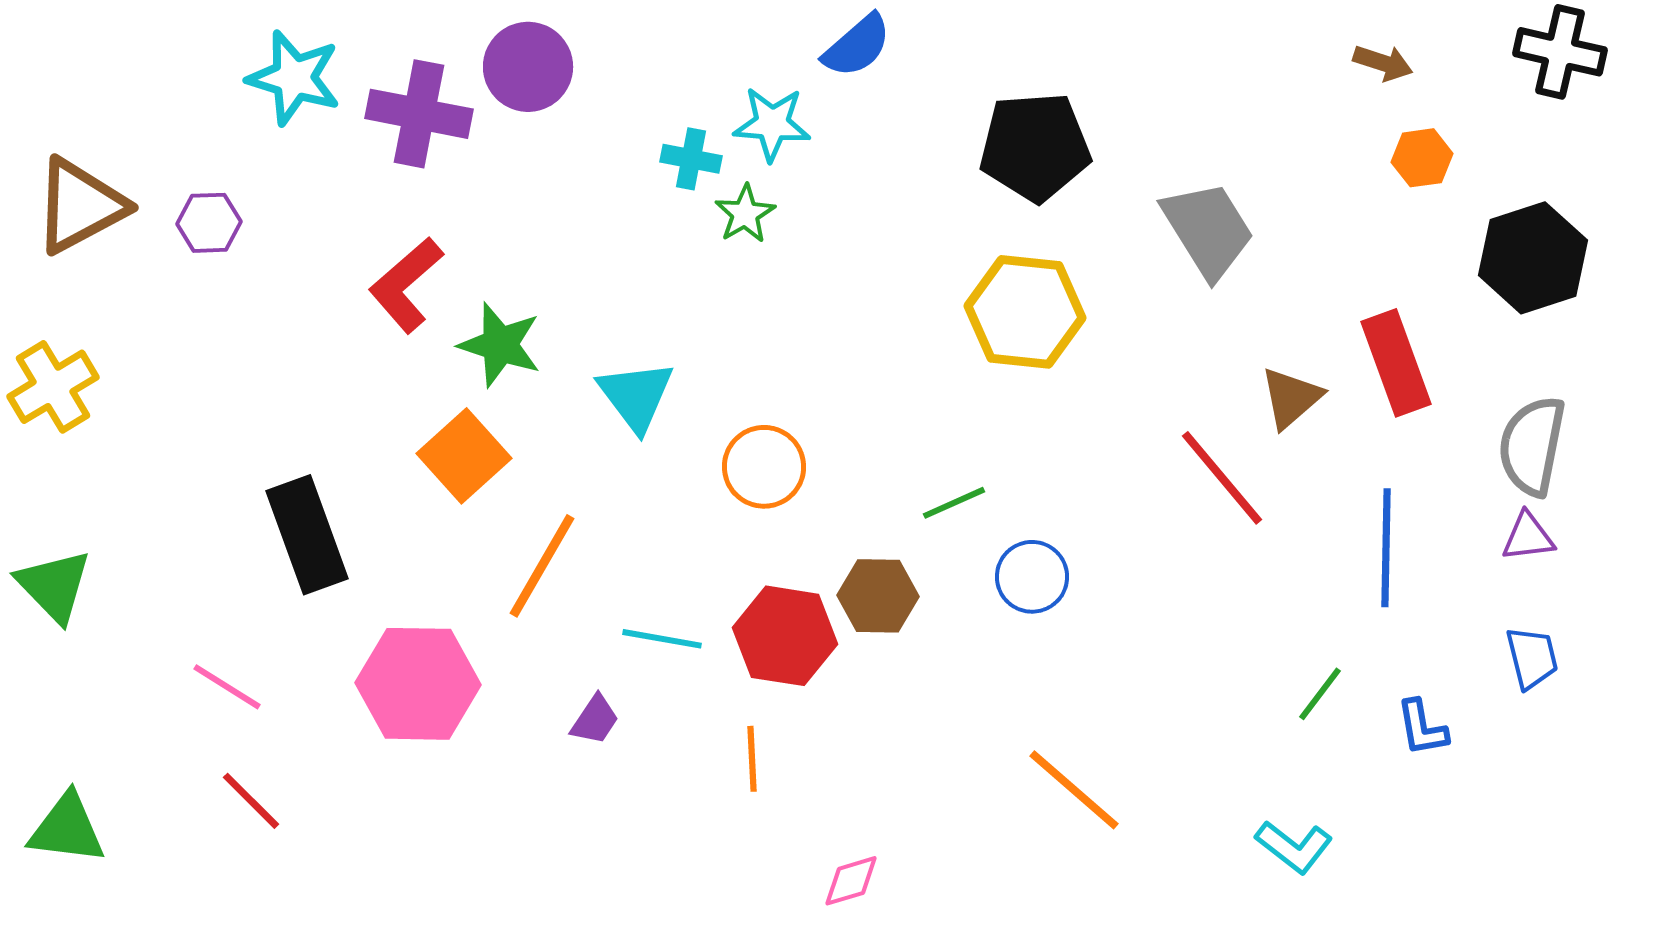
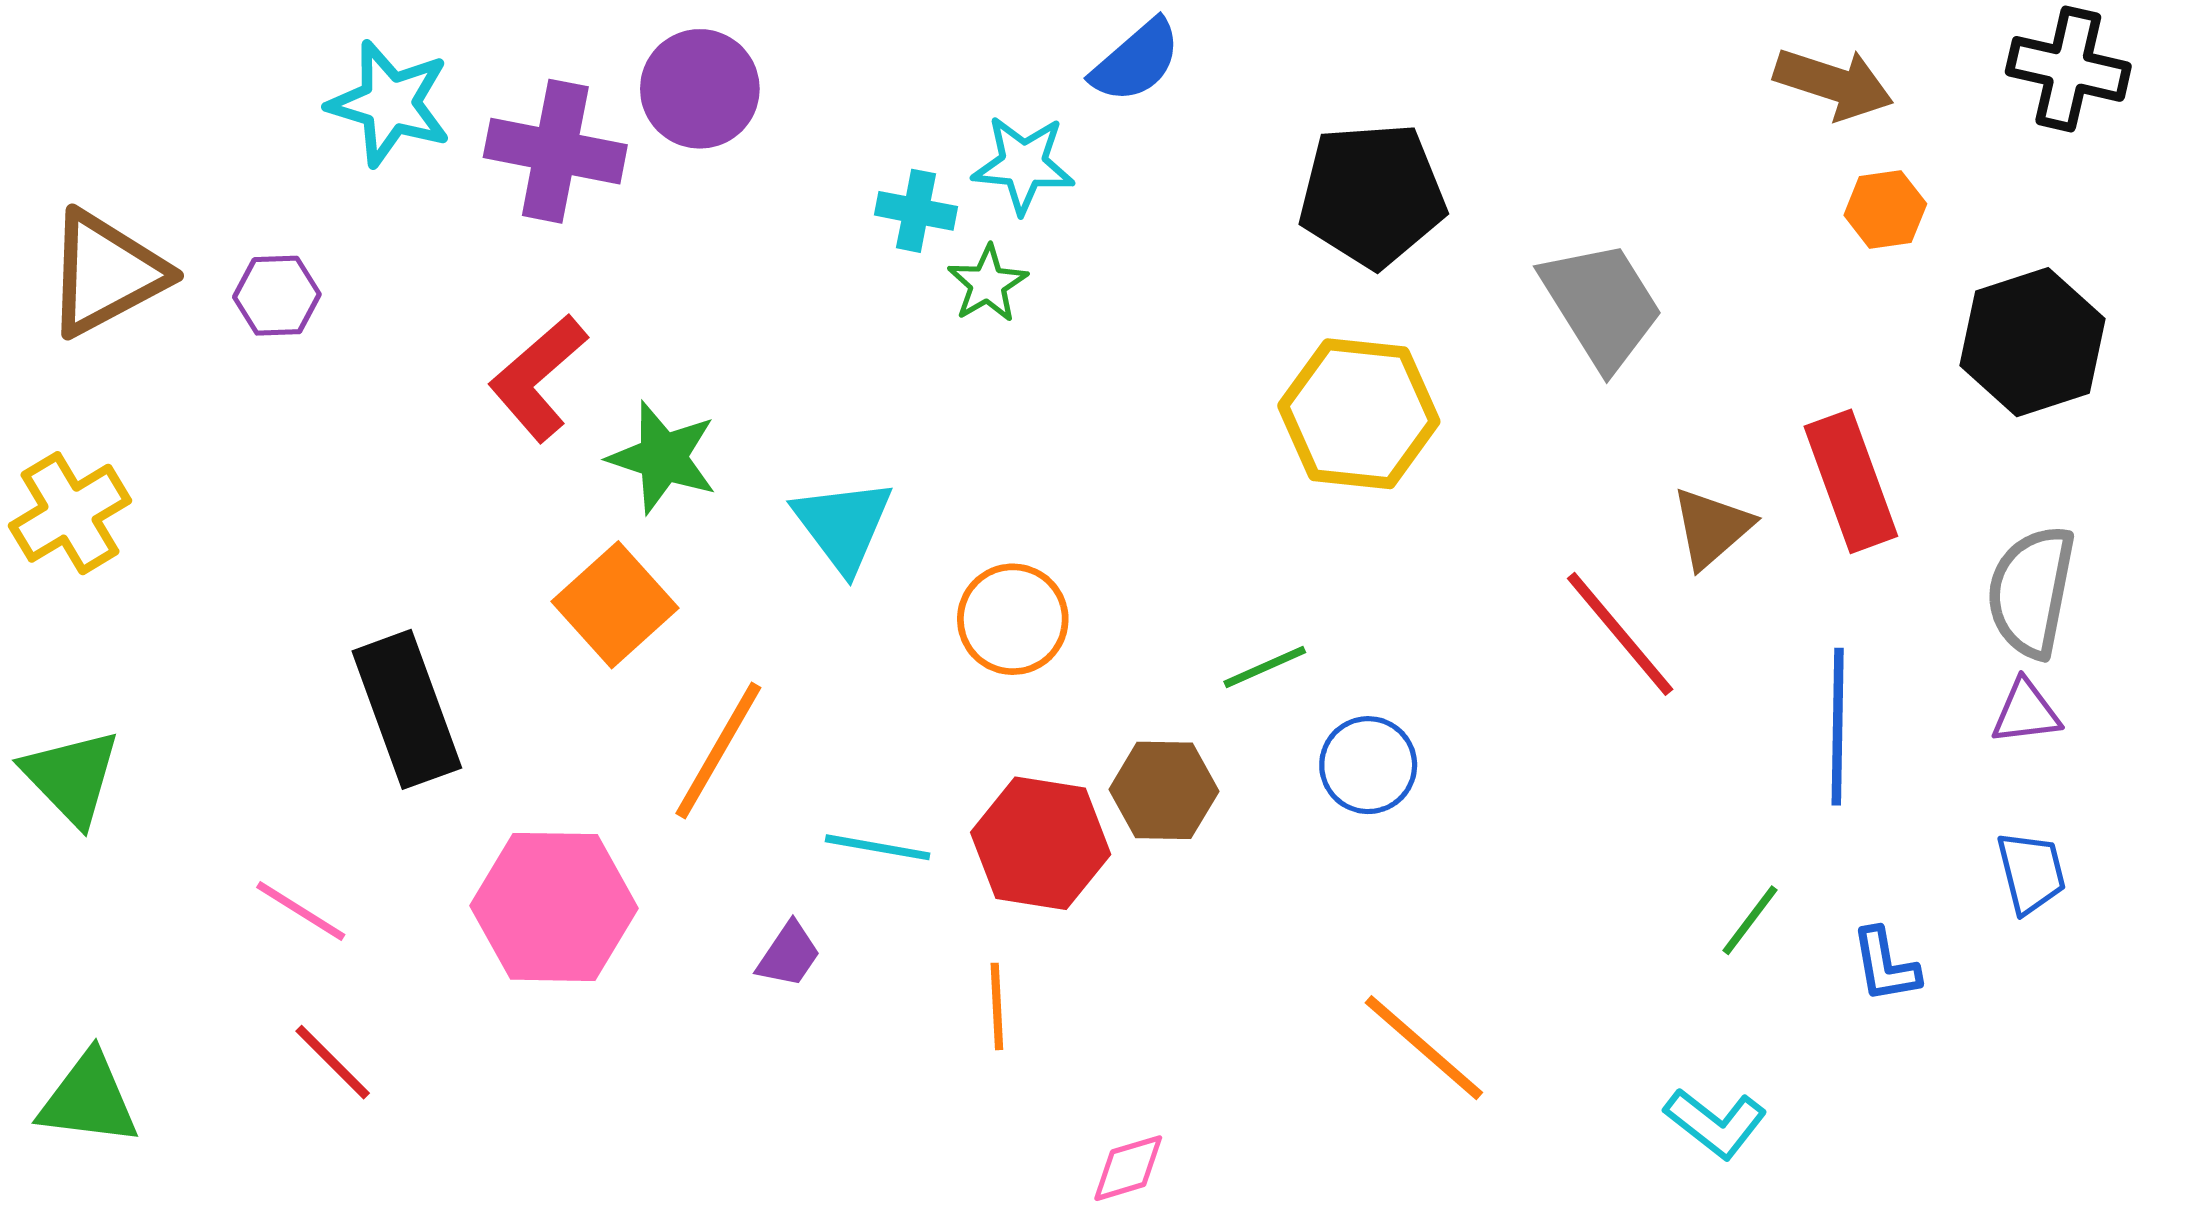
brown arrow: (1383, 63) -> (1834, 84), size x1.5

